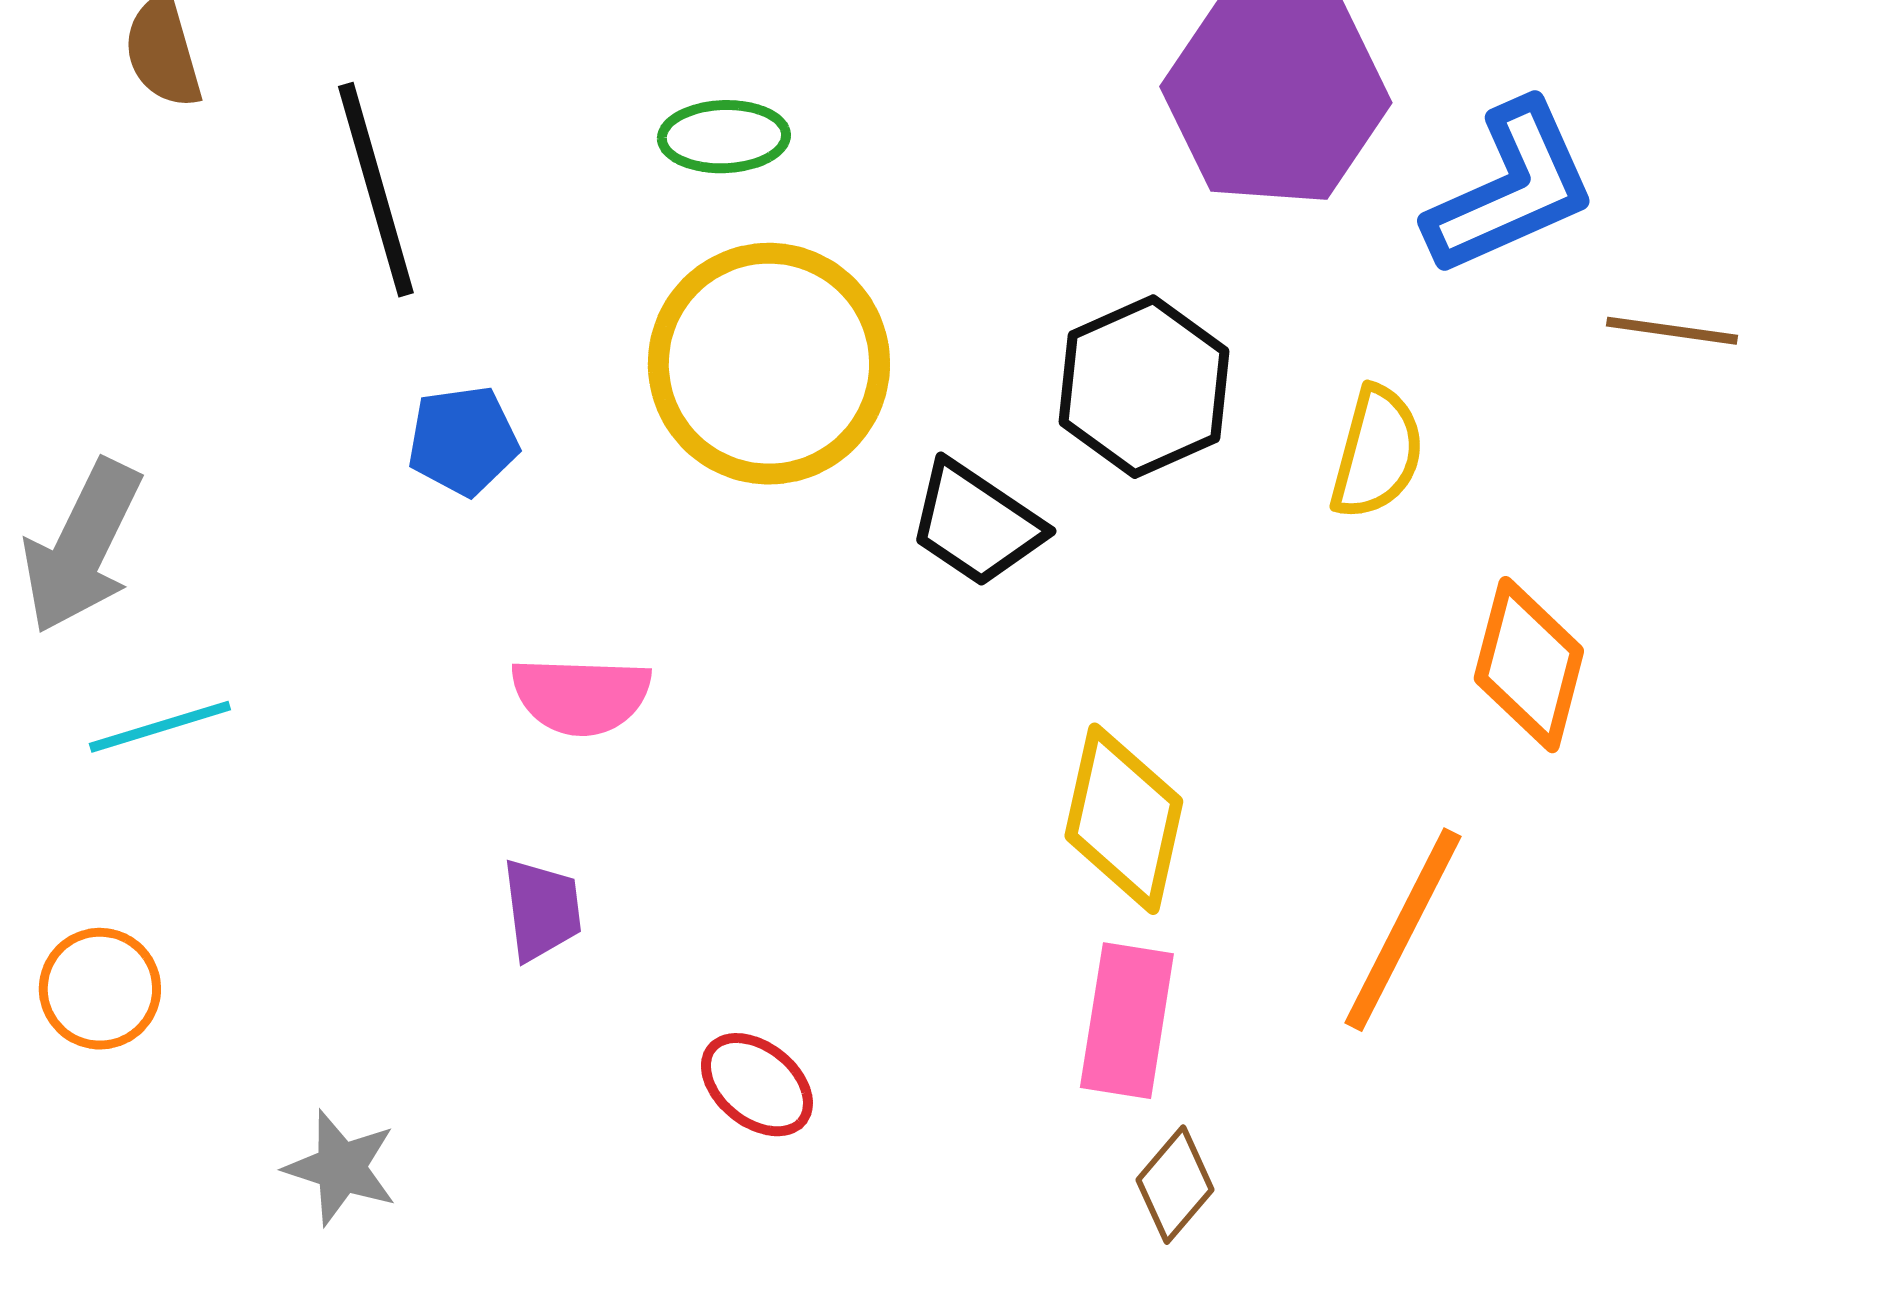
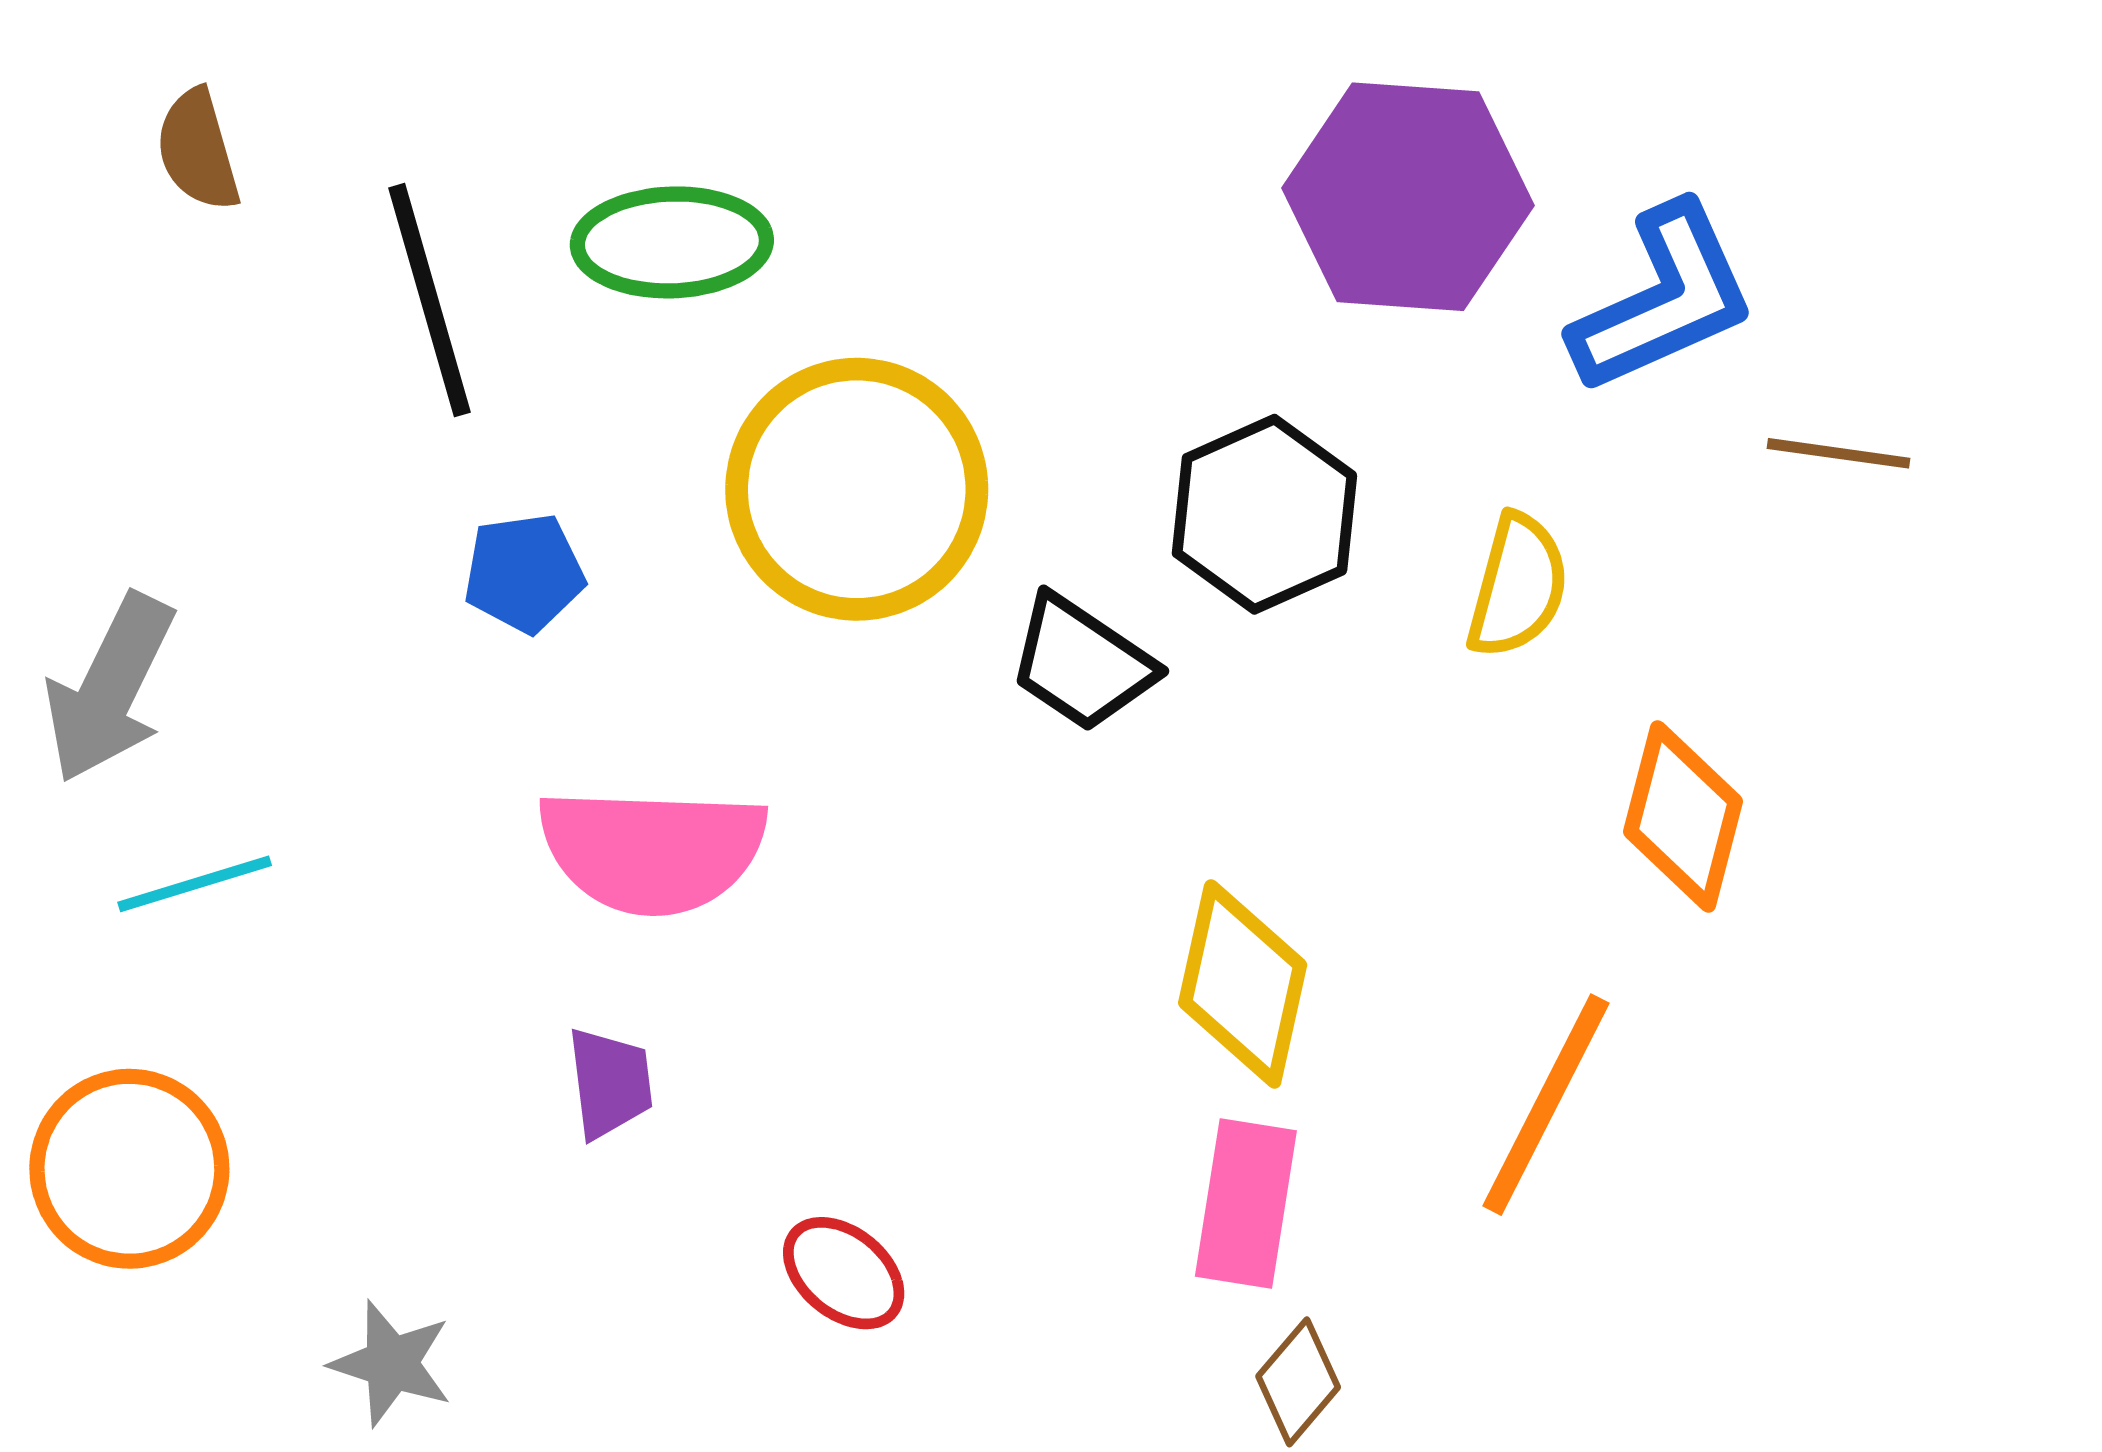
green ellipse: (724, 137) -> (672, 242), moved, size x1.4
pink semicircle: (581, 696) -> (652, 850), size x1.5
orange circle: (100, 989) -> (129, 1169), size x1.5

